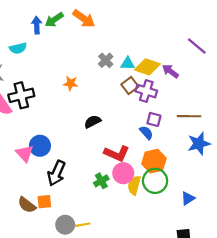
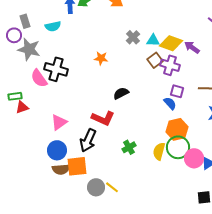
black cross: (21, 95) -> (56, 69), turned 30
blue circle: (40, 146) -> (57, 150), moved
pink triangle: (25, 153) -> (59, 122), turned 36
red L-shape: (117, 153) -> (103, 118), moved
pink circle: (123, 173) -> (194, 158), moved
orange square: (44, 202) -> (77, 166), size x1.5
brown semicircle: (27, 205) -> (61, 169), turned -42
yellow line: (83, 225) -> (112, 187), turned 48

